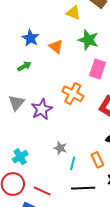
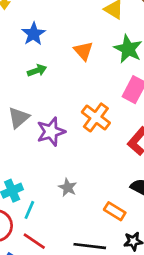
blue star: (31, 38) -> (34, 34), moved
orange rectangle: (97, 160) -> (115, 211), turned -42
cyan line: (73, 163) -> (29, 210), moved

